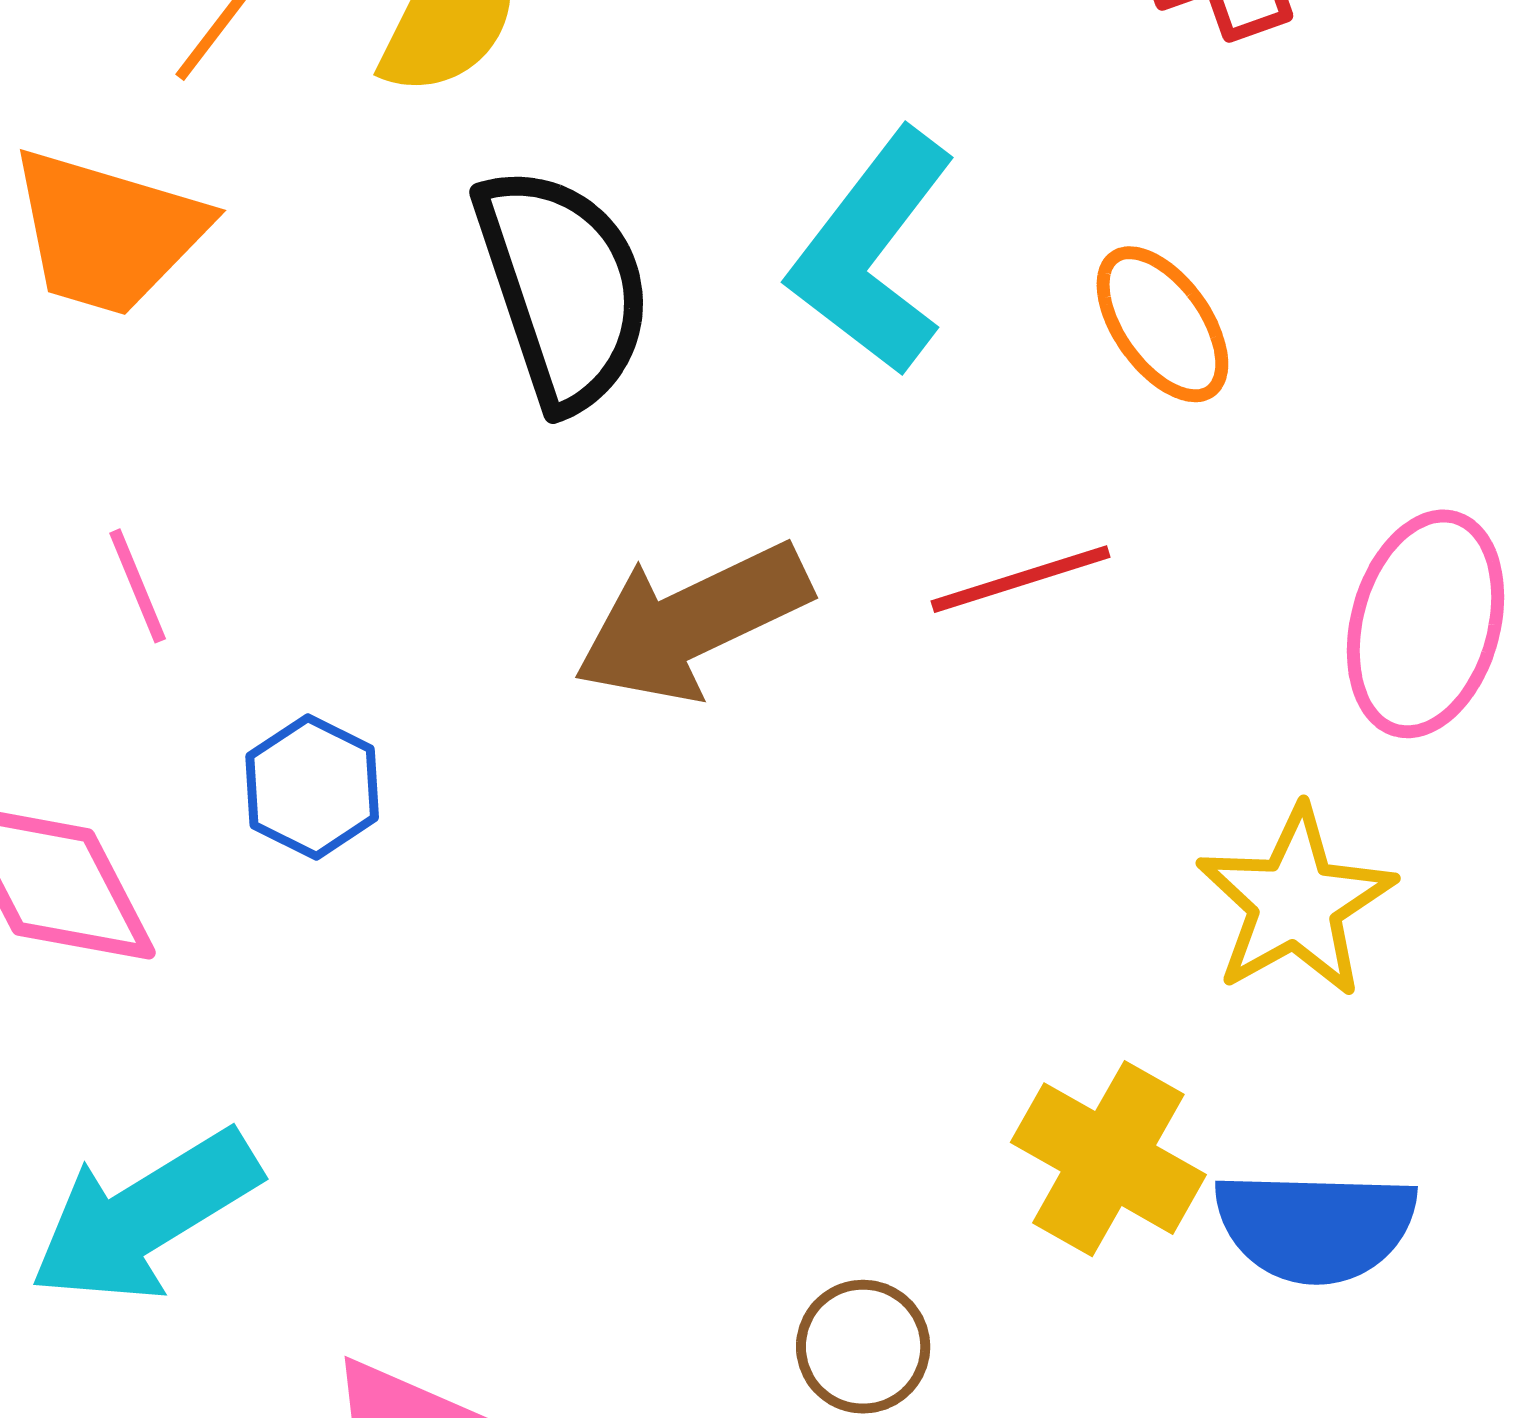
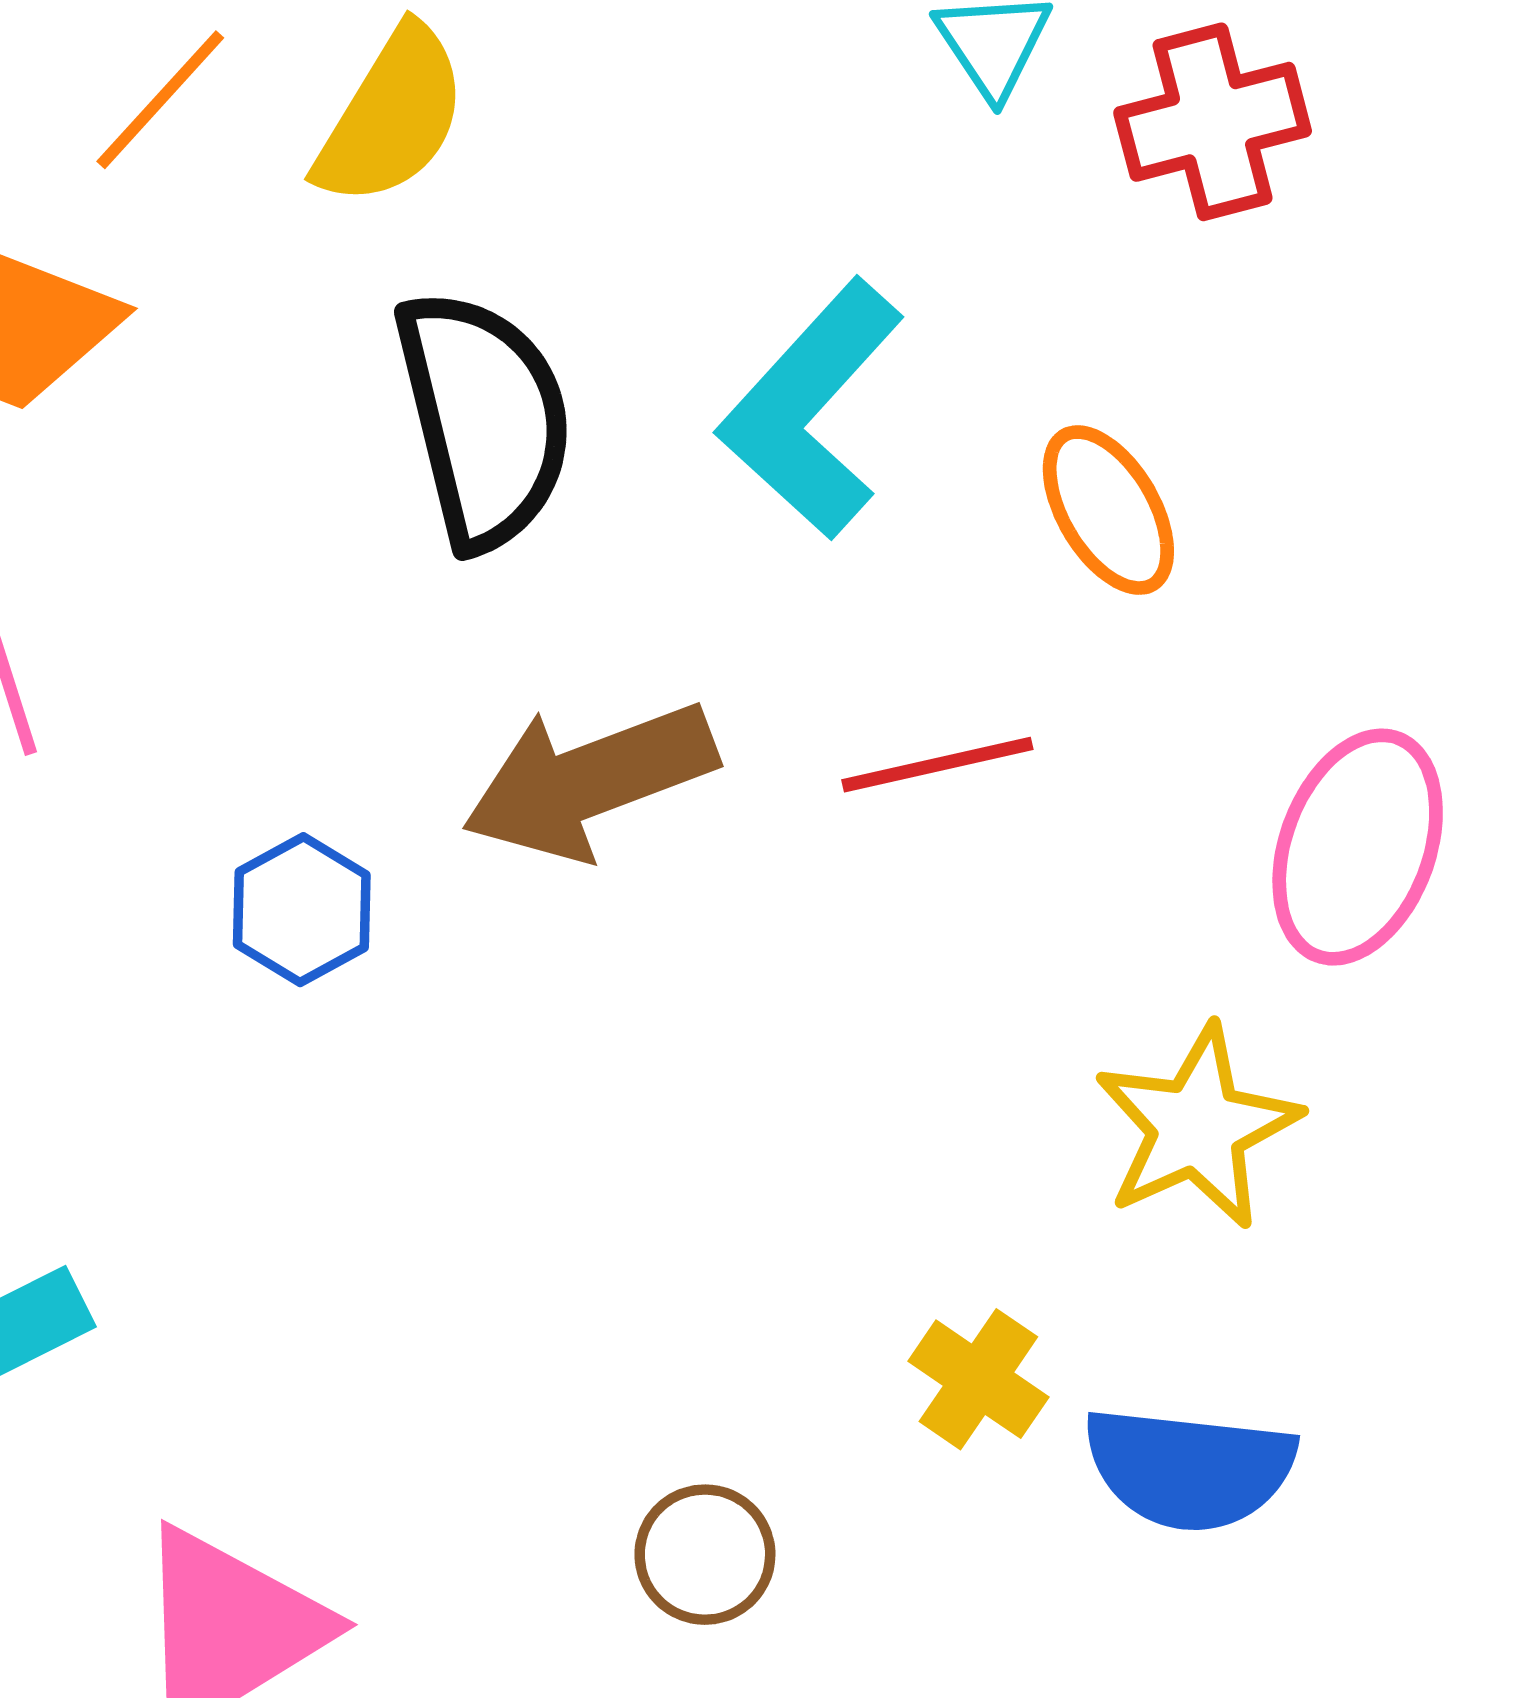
blue hexagon: (312, 787) -> (302, 910), moved
yellow cross: (1108, 1159) -> (978, 1379), size x0.7

